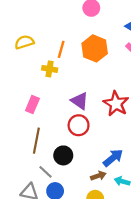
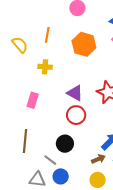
yellow semicircle: (24, 42) -> (20, 45), turned 72
orange line: (61, 49) -> (47, 35), moved
brown line: (36, 141) -> (25, 141), moved

